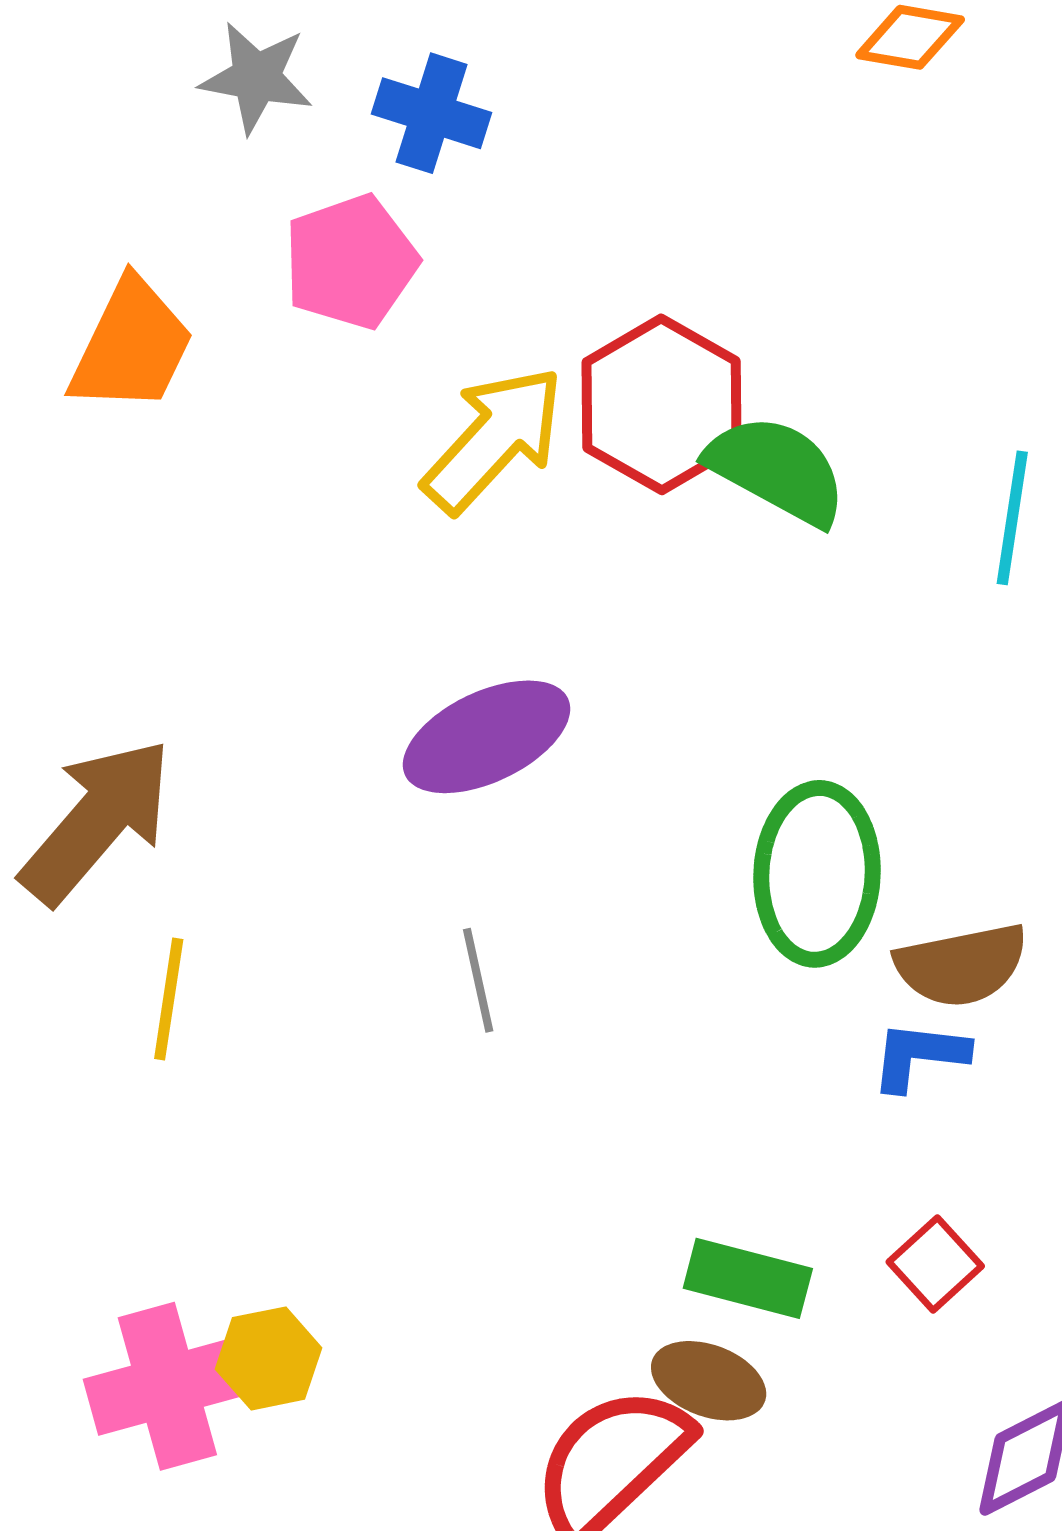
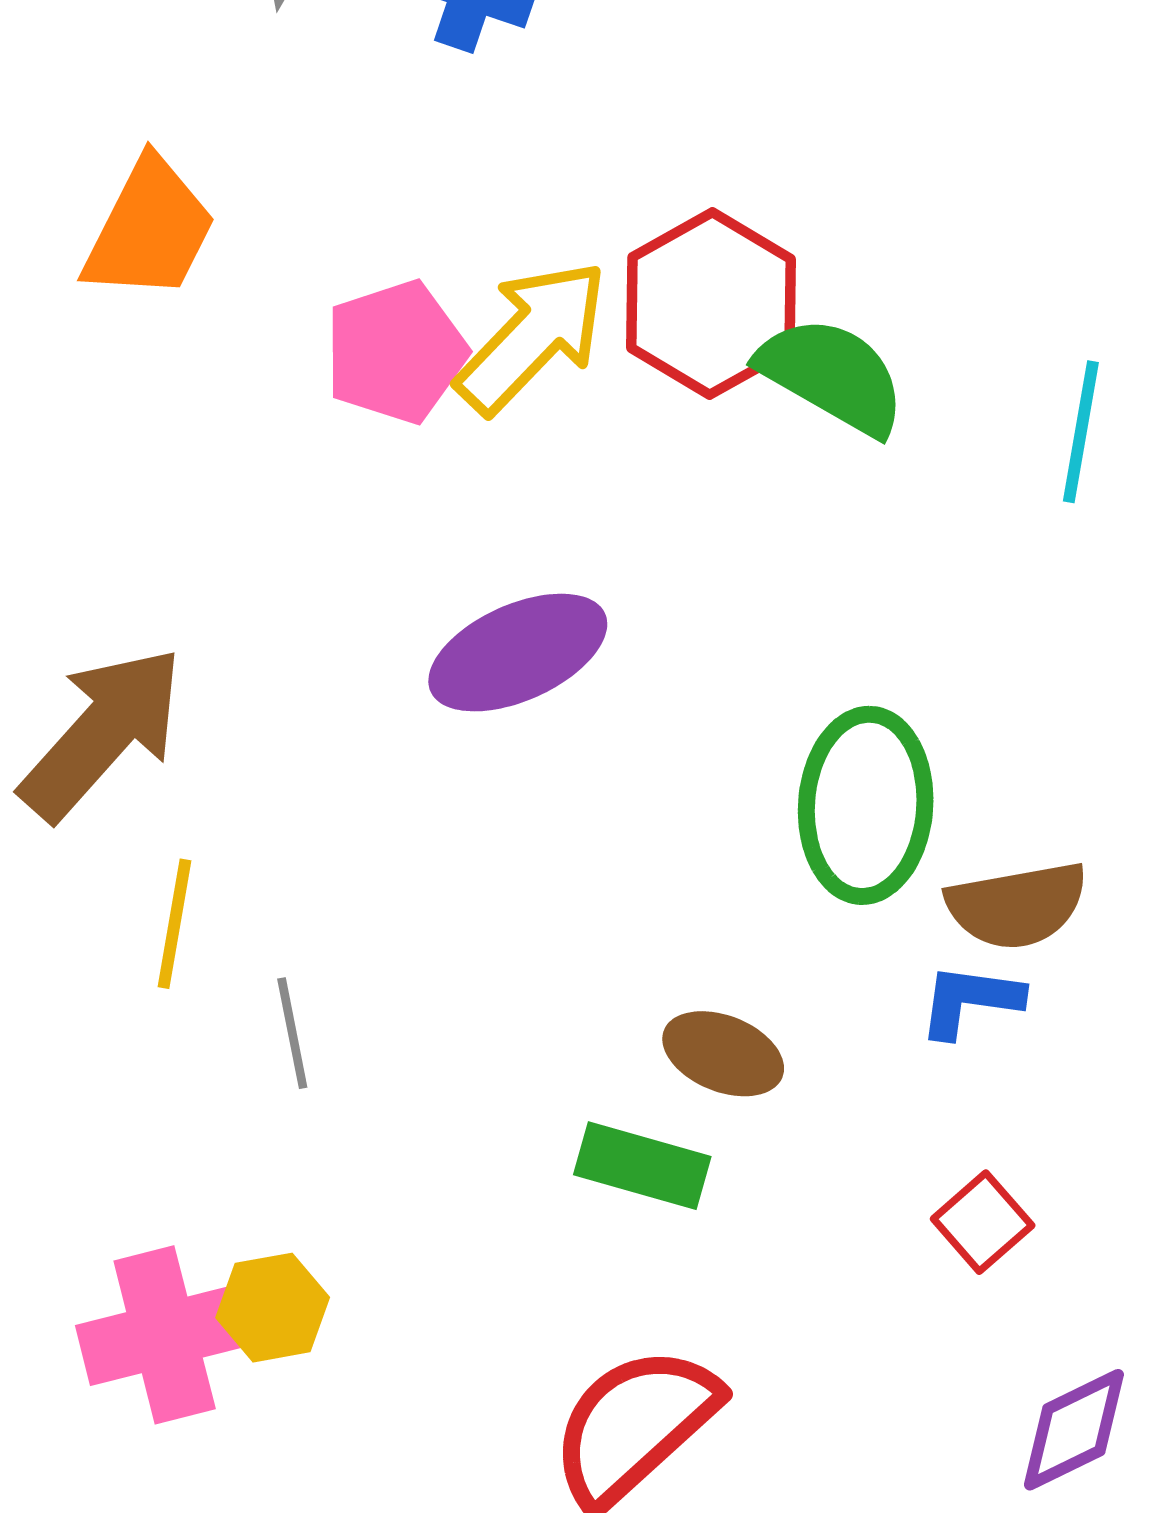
pink pentagon: (351, 262) -> (396, 352), moved
gray line: (478, 980) -> (292, 1033), moved
green rectangle: (748, 1278) -> (642, 1166), moved
brown ellipse: (709, 1381) -> (723, 1054), moved

